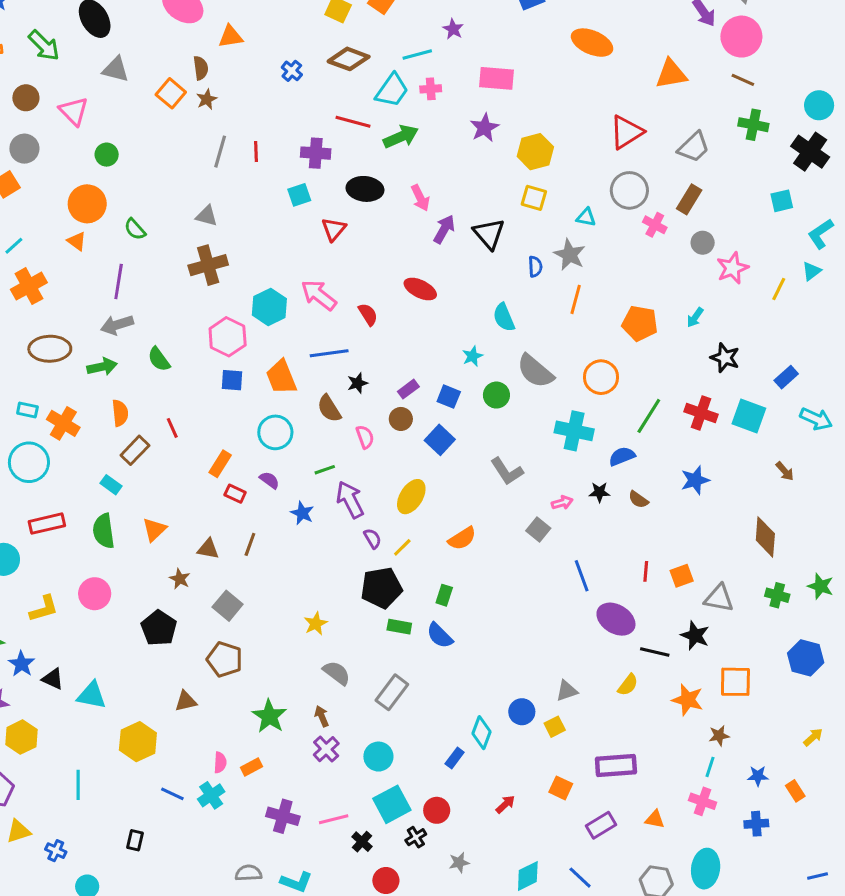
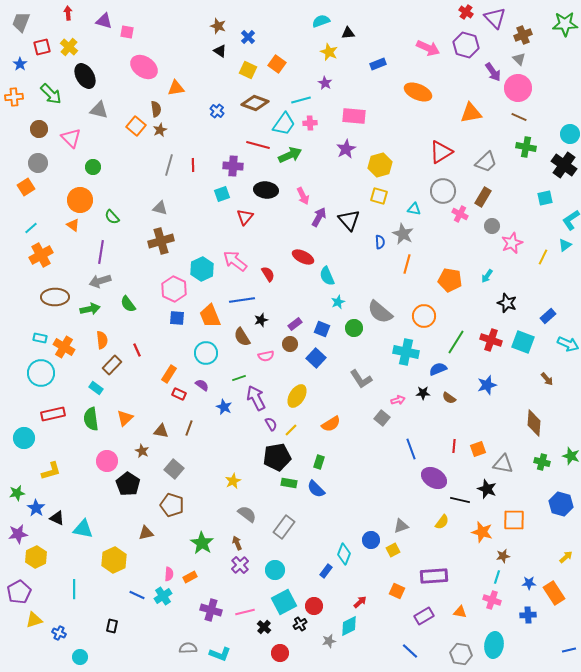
cyan semicircle: (504, 317) -> (327, 276), moved
pink semicircle: (365, 437) -> (266, 356), turned 98
pink circle: (95, 594) -> (107, 461), moved
orange rectangle: (795, 791) -> (554, 593), size x1.6
cyan diamond: (528, 876) -> (349, 626), moved

